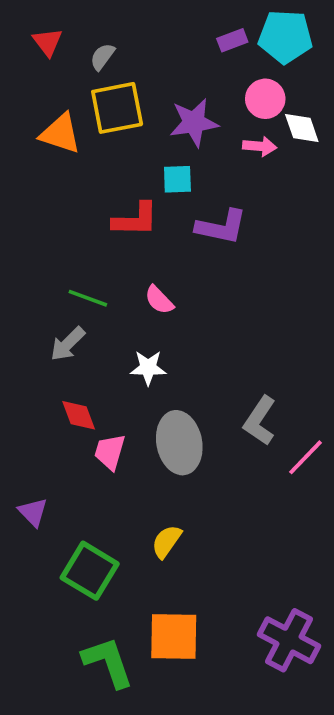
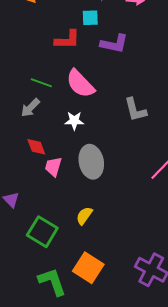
pink semicircle: (159, 300) -> (80, 84), size x1.8
gray L-shape: (260, 421) -> (135, 110), moved, turned -48
orange square: (174, 637) -> (88, 268), turned 32

